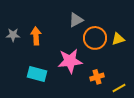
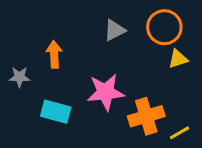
gray star: (13, 35) -> (19, 77), moved
orange circle: (95, 38) -> (164, 27), moved
orange cross: (97, 77) -> (146, 116), size x1.6

